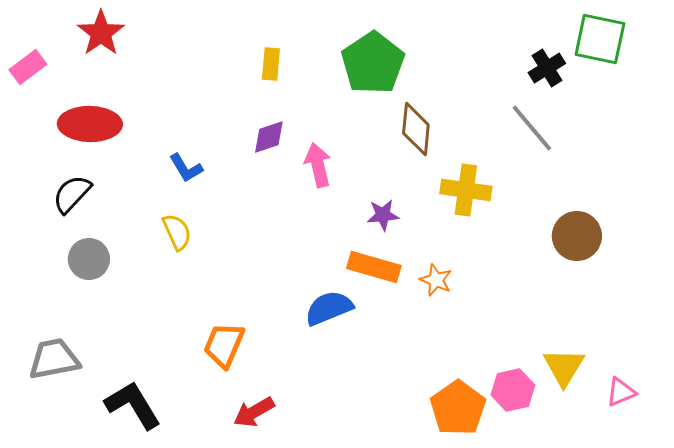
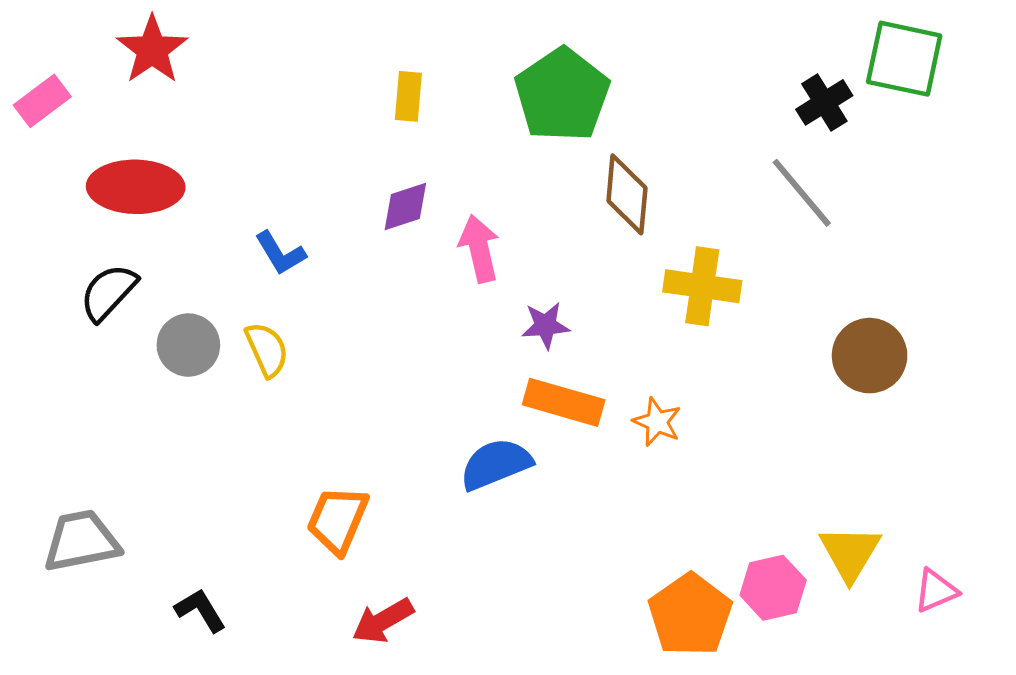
purple star: (383, 215) -> (546, 325), moved
gray circle: (89, 259) -> (188, 345), moved
black L-shape: (133, 405) -> (200, 610), size x0.6

